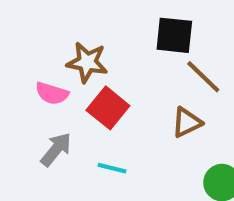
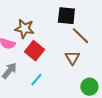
brown triangle: (187, 122) -> (72, 58), turned -35
cyan line: (112, 168) -> (36, 80), turned -64

